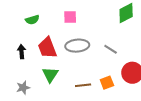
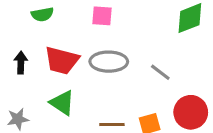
red trapezoid: (47, 48) -> (62, 60), turned -60
green triangle: (50, 75) -> (62, 103), turned -36

